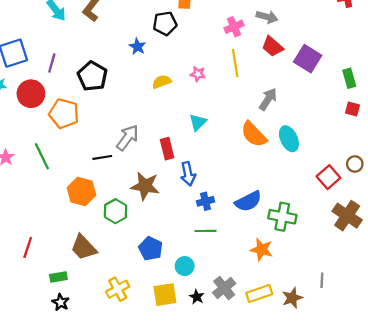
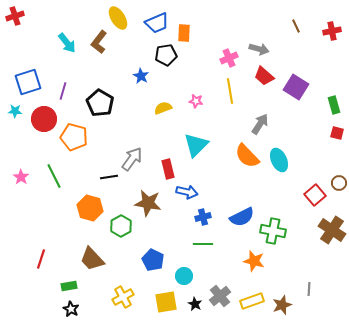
cyan triangle: (198, 122) -> (196, 145), size x1.5
blue arrow: (188, 174) -> (187, 192), turned -65

